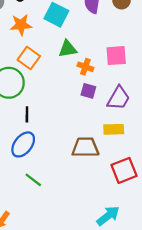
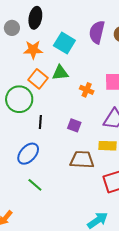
green triangle: (68, 49) -> (60, 73), moved
purple square: (88, 91) -> (74, 125), moved
black line: (27, 114) -> (40, 122), moved

